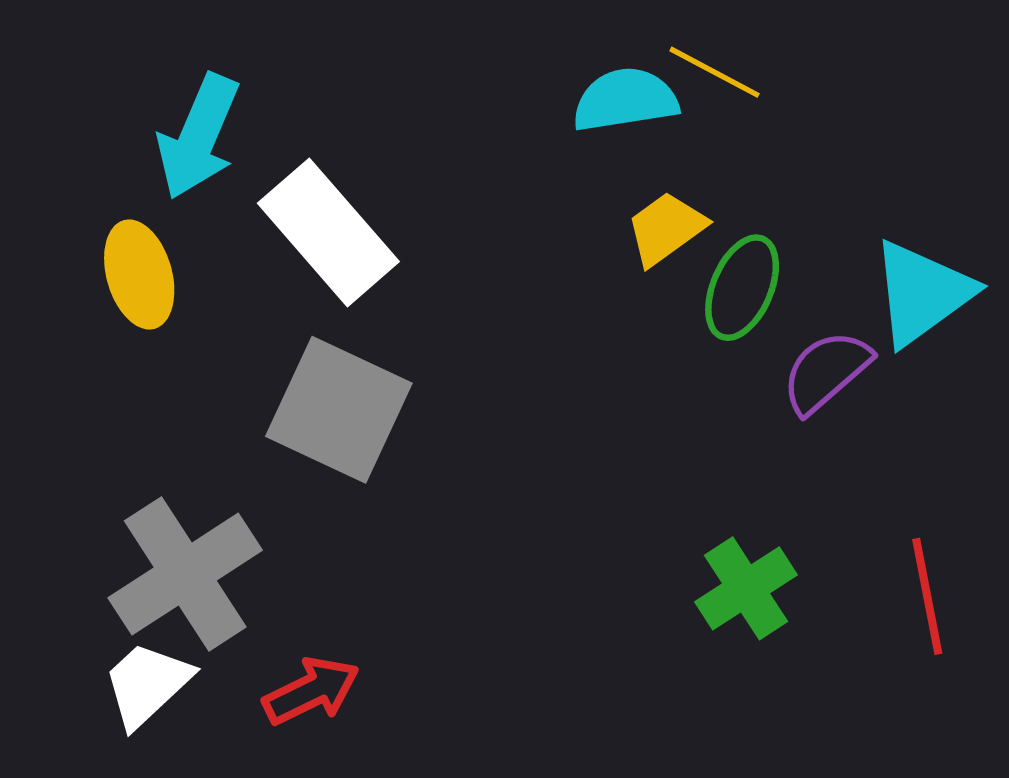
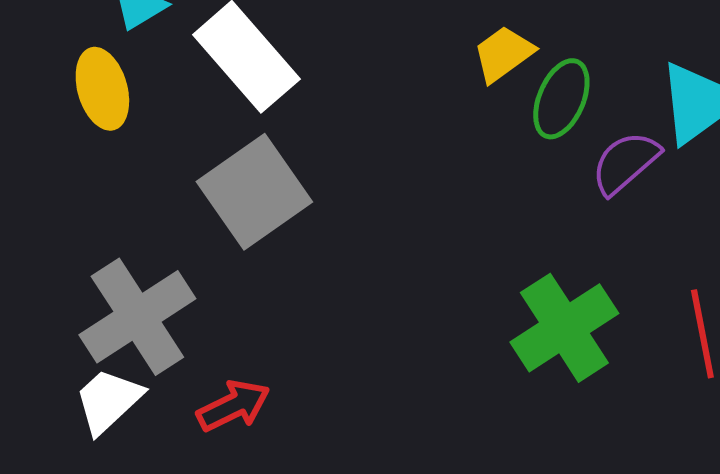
gray square: (339, 410) -> (254, 192), turned 30
green cross: (746, 588) -> (564, 328), size x1.4

